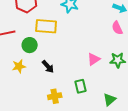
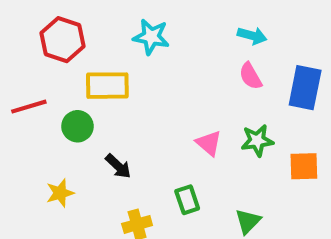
pink triangle: (94, 59) -> (209, 143), turned -40
yellow star: (19, 66) -> (60, 193), moved

